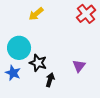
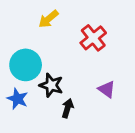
red cross: (86, 14) -> (93, 38), moved
purple triangle: (79, 66) -> (107, 89), turned -32

